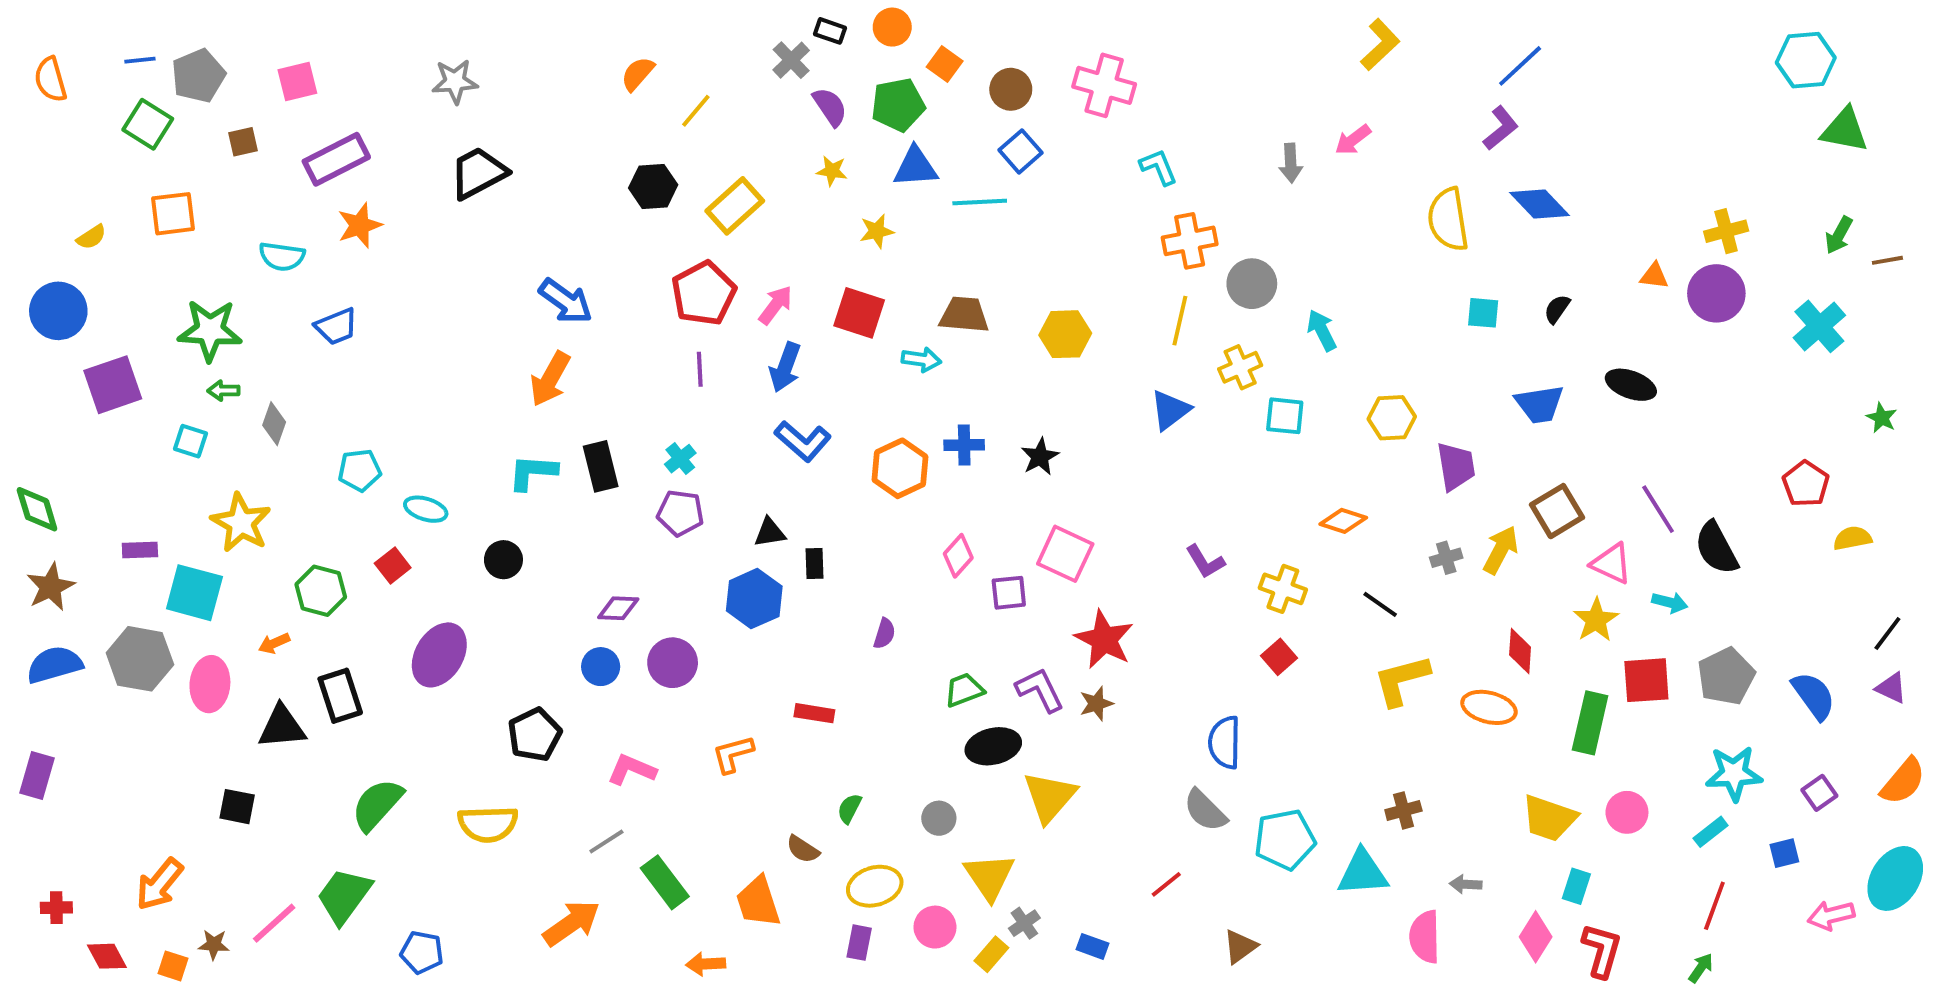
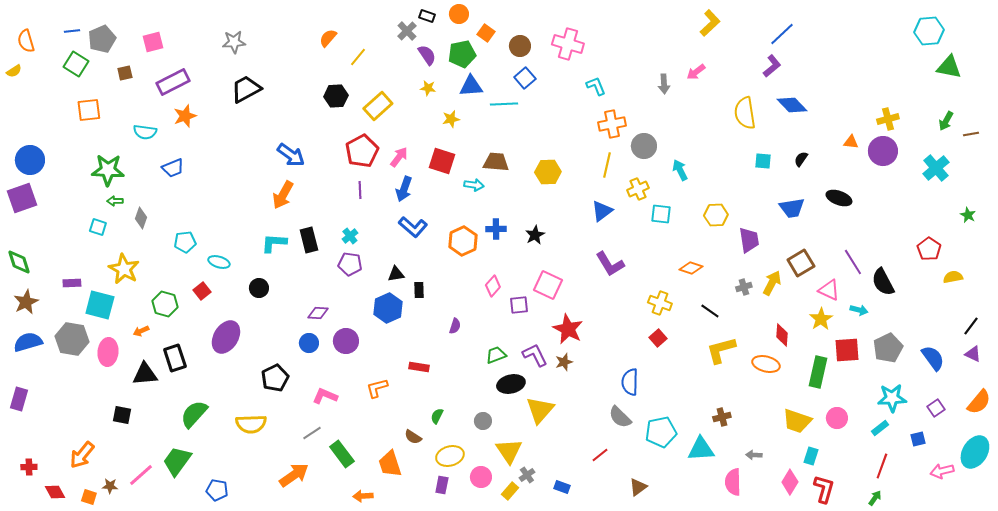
yellow semicircle: (91, 237) -> (14, 71), moved
purple square: (113, 385) -> (22, 198), moved
purple L-shape: (1205, 562) -> (610, 264), moved, size x1.4

